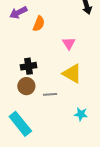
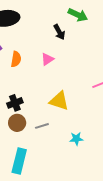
pink triangle: (69, 43) -> (47, 59), moved, turned 40
cyan rectangle: (20, 124) -> (19, 161), turned 65

